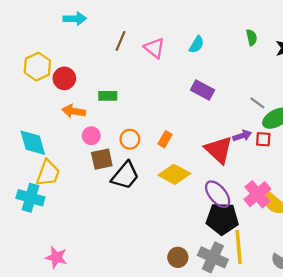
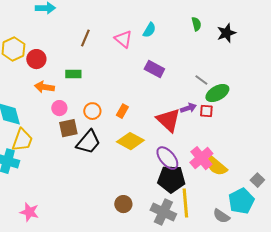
brown line: (121, 41) -> (85, 38), moved
pink triangle: (154, 48) -> (123, 39), moved
brown circle: (178, 257) -> (123, 204), moved

